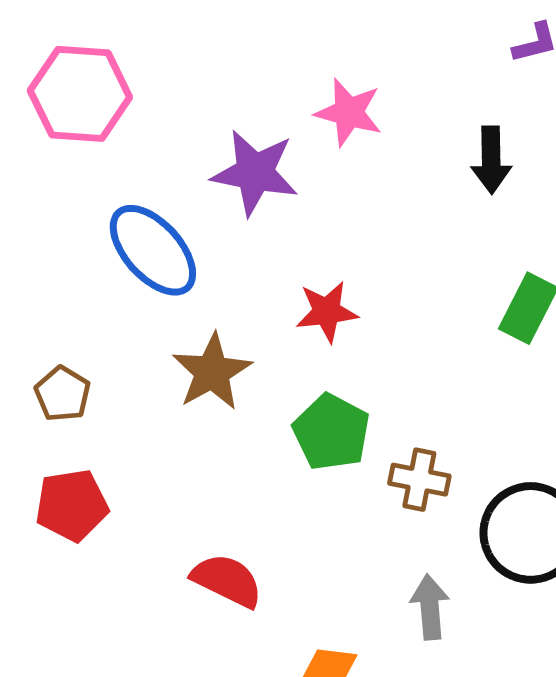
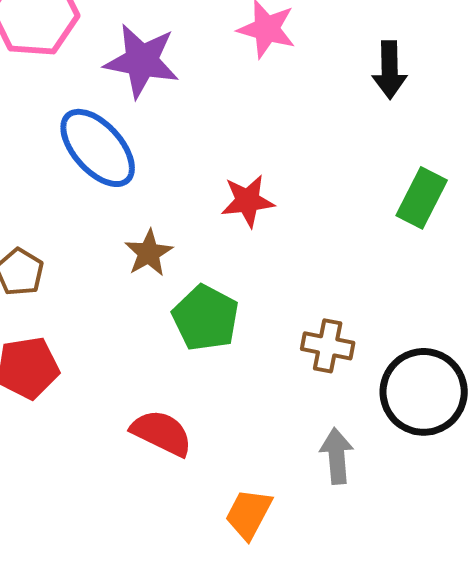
purple star: (255, 173) -> (142, 61), moved
brown star: (212, 372) -> (149, 253), size x0.7
green pentagon: (331, 432) -> (206, 318), moved

